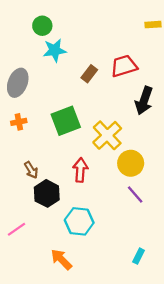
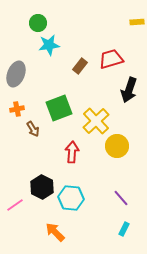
brown arrow: (31, 170) -> (33, 129), moved
black hexagon: (47, 193) -> (42, 187), moved
purple line: (135, 195) -> (121, 198), moved

